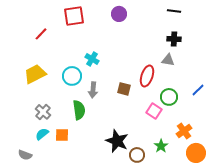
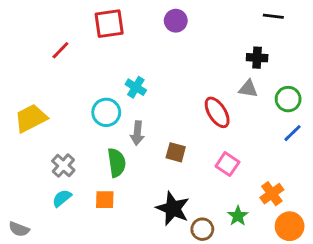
black line: (174, 11) -> (273, 16), moved
yellow trapezoid: (35, 74) -> (31, 118), moved
red ellipse: (147, 76) -> (217, 112), turned -50
brown square: (124, 89) -> (176, 152), moved
green circle: (169, 97) -> (288, 99), moved
orange square: (62, 135) -> (105, 200), moved
gray semicircle: (25, 155) -> (19, 229), moved

